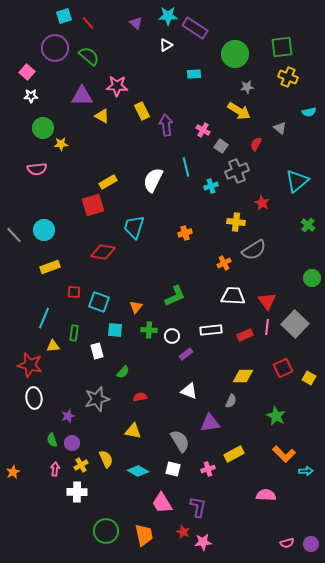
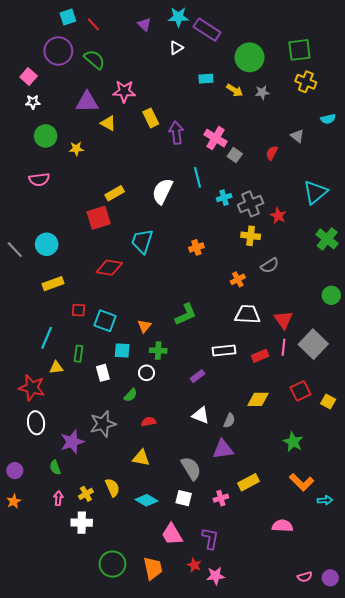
yellow arrow: (239, 111) -> (235, 90), moved, size x0.7
pink cross: (203, 130) -> (216, 138), size x1.5
yellow star: (61, 144) -> (76, 149), moved
gray cross: (237, 171) -> (251, 204), moved
green cross: (308, 225) -> (327, 239), size x1.5
gray semicircle: (254, 250) -> (270, 266), size x0.7
white circle: (172, 336) -> (146, 373), moved
gray semicircle: (231, 401) -> (229, 421), moved
purple star: (68, 416) -> (72, 442), size x1.6
purple circle: (72, 443) -> (15, 471), moved

